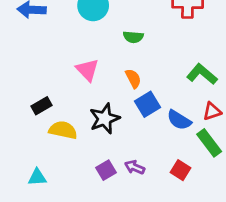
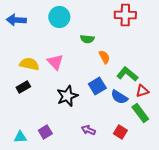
green L-shape: (202, 74) -> (127, 74), moved
orange semicircle: (133, 78) -> (104, 57), moved
yellow semicircle: (63, 130) -> (29, 64), moved
purple square: (106, 170) -> (45, 132), moved

